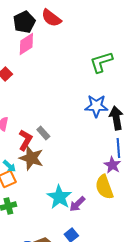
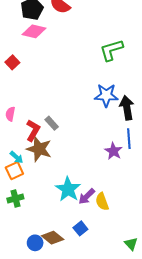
pink diamond: (26, 44) -> (34, 31), turned 45
purple star: (112, 165) -> (113, 151), moved
yellow semicircle: (104, 187) -> (102, 202), moved, size x0.7

